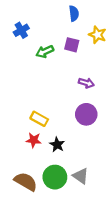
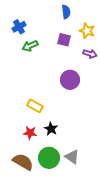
green arrow: (45, 52) -> (30, 46), moved
purple arrow: (86, 83) -> (90, 54), moved
purple circle: (86, 114) -> (70, 80), moved
red star: (34, 140) -> (30, 133), moved

